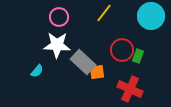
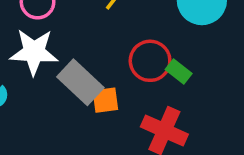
green rectangle: (138, 56) -> (179, 72), turned -72

